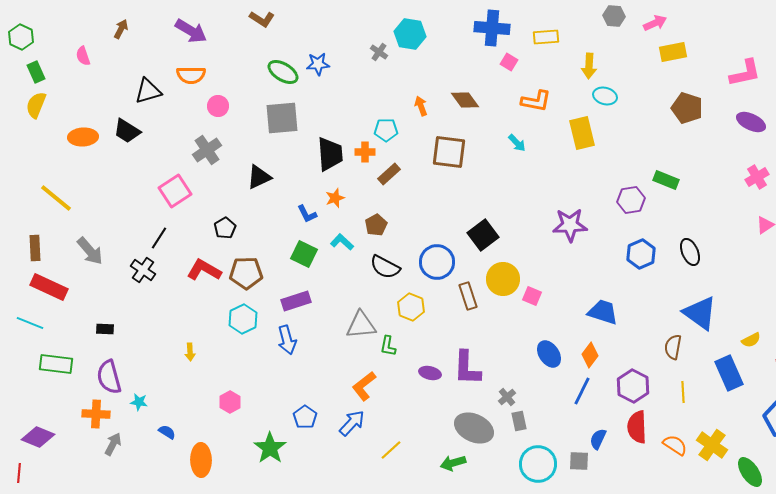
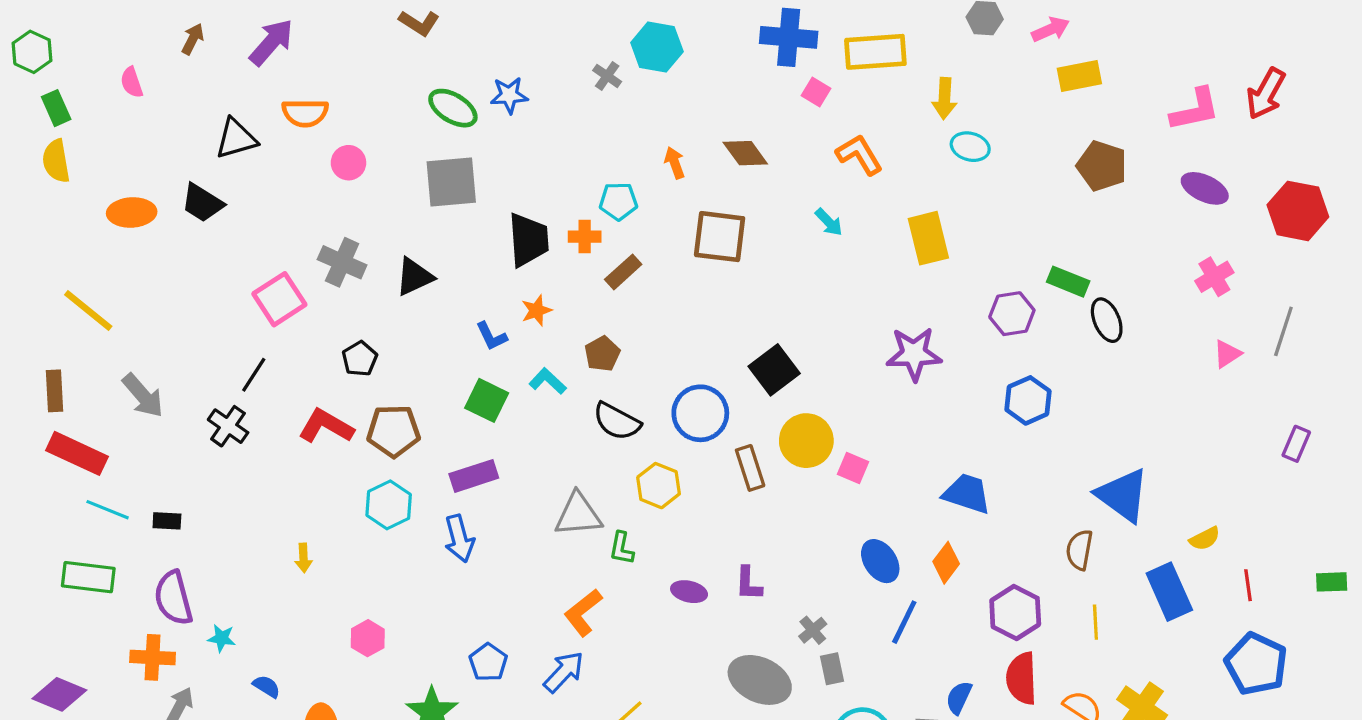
purple arrow: (191, 31) -> (271, 42), moved, turned -80
yellow rectangle: (546, 37) -> (875, 52), size x1.5
orange L-shape: (536, 101) -> (859, 155), turned -132
yellow semicircle: (36, 105) -> (56, 161), turned -32
yellow rectangle: (582, 133) -> (928, 238), moved
gray cross: (207, 150) -> (342, 262), moved, turned -32
black ellipse: (690, 252) -> (1107, 320), moved
cyan line: (30, 323) -> (108, 510), moved
purple L-shape: (467, 368) -> (748, 584), size x0.6
blue line: (582, 391) -> (904, 622), moved

